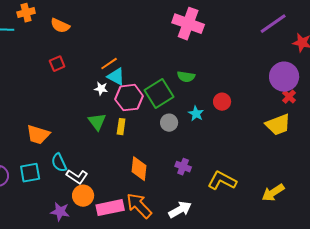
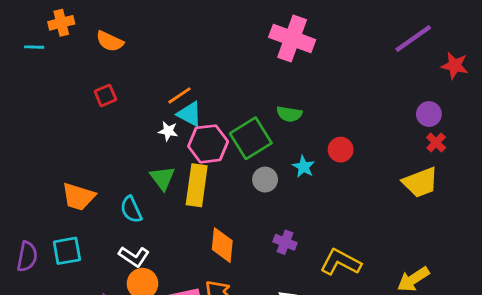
purple circle: (284, 77) -> (429, 114), size x0.6
yellow rectangle: (121, 127) -> (197, 185), size x1.8
cyan semicircle: (59, 163) -> (131, 209), moved

